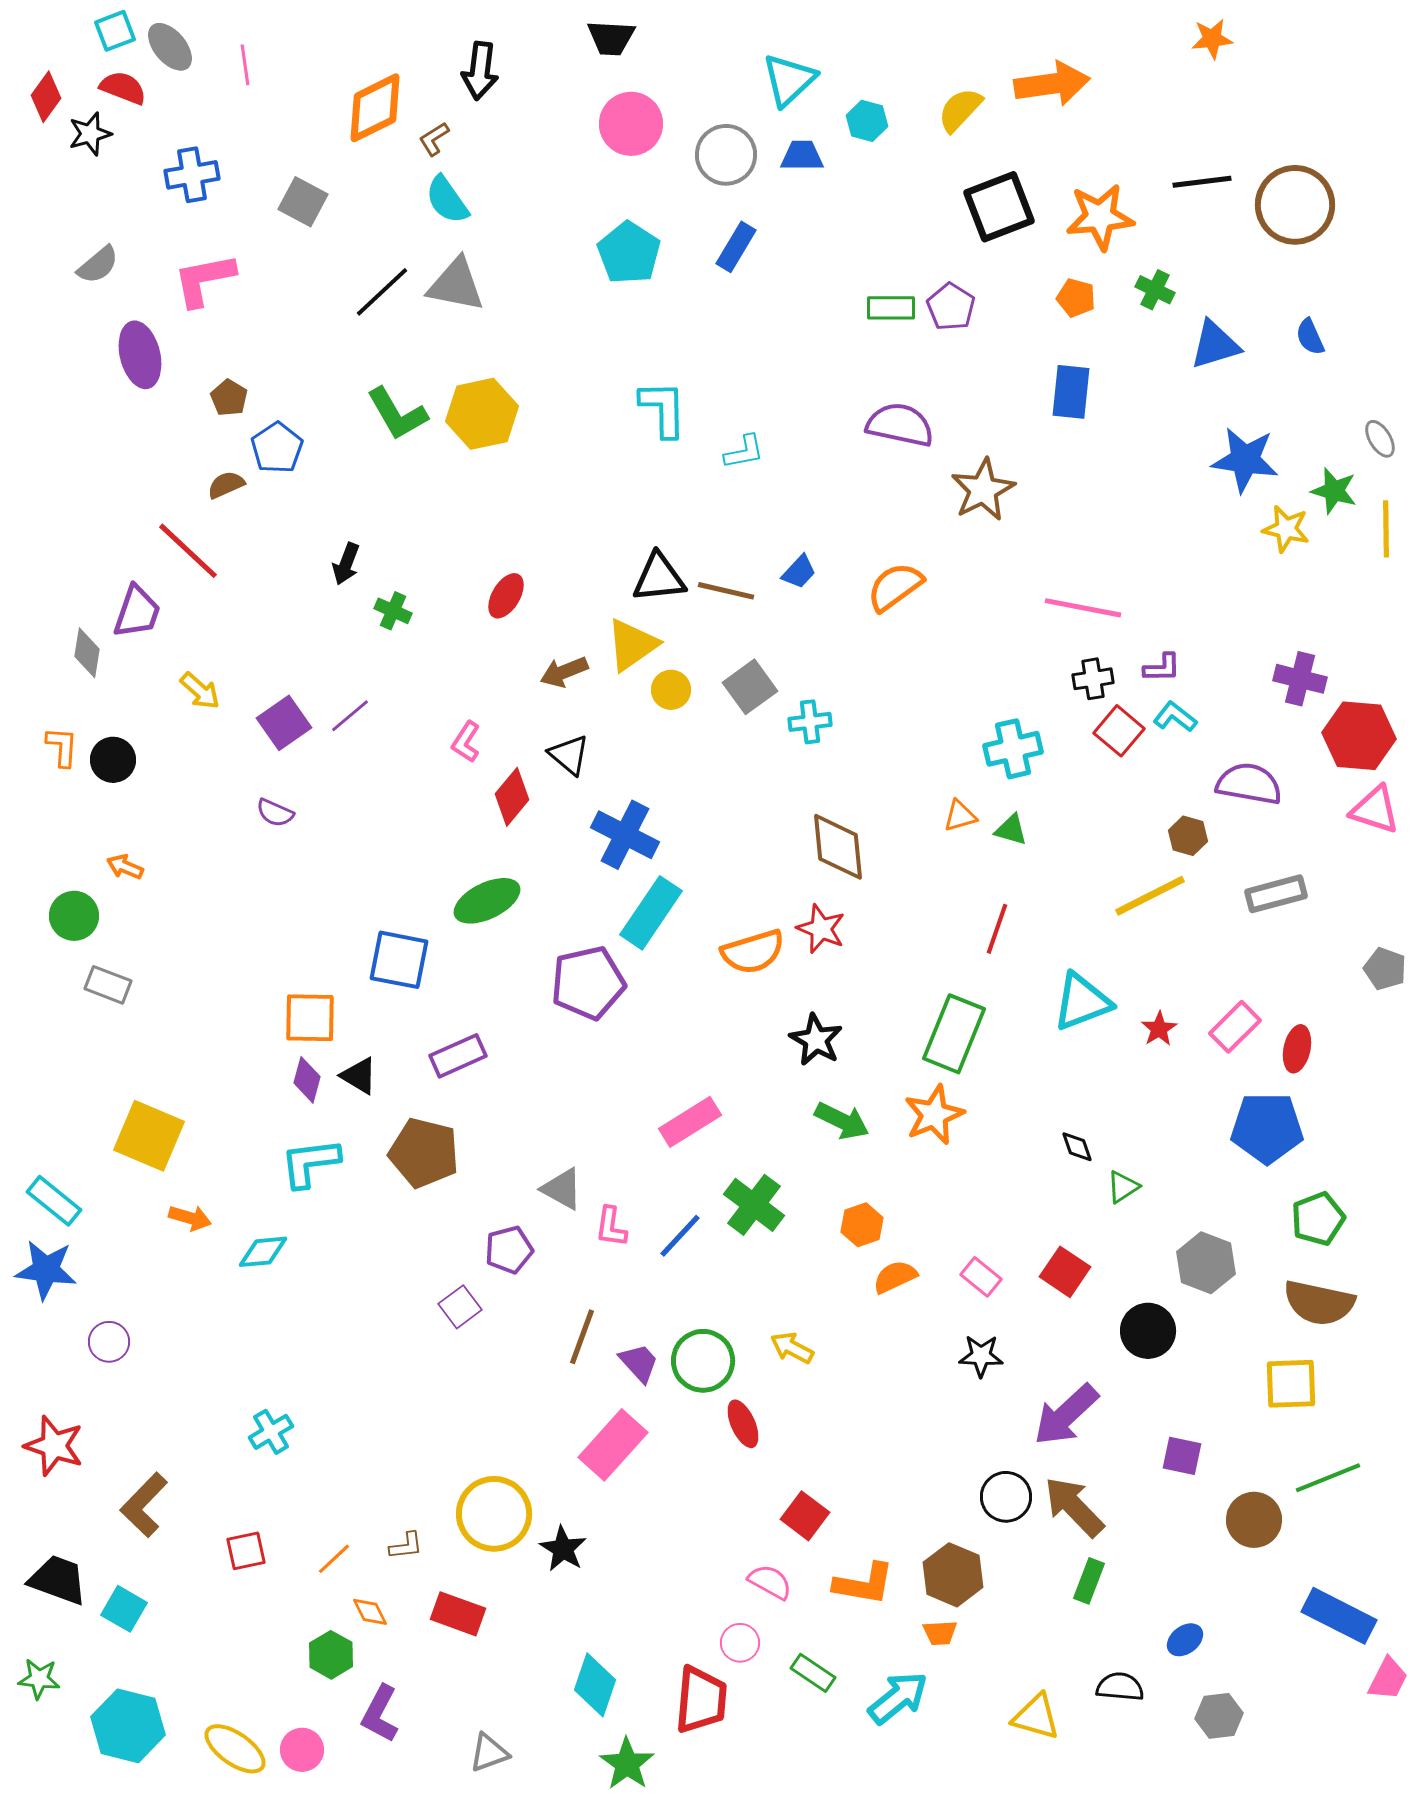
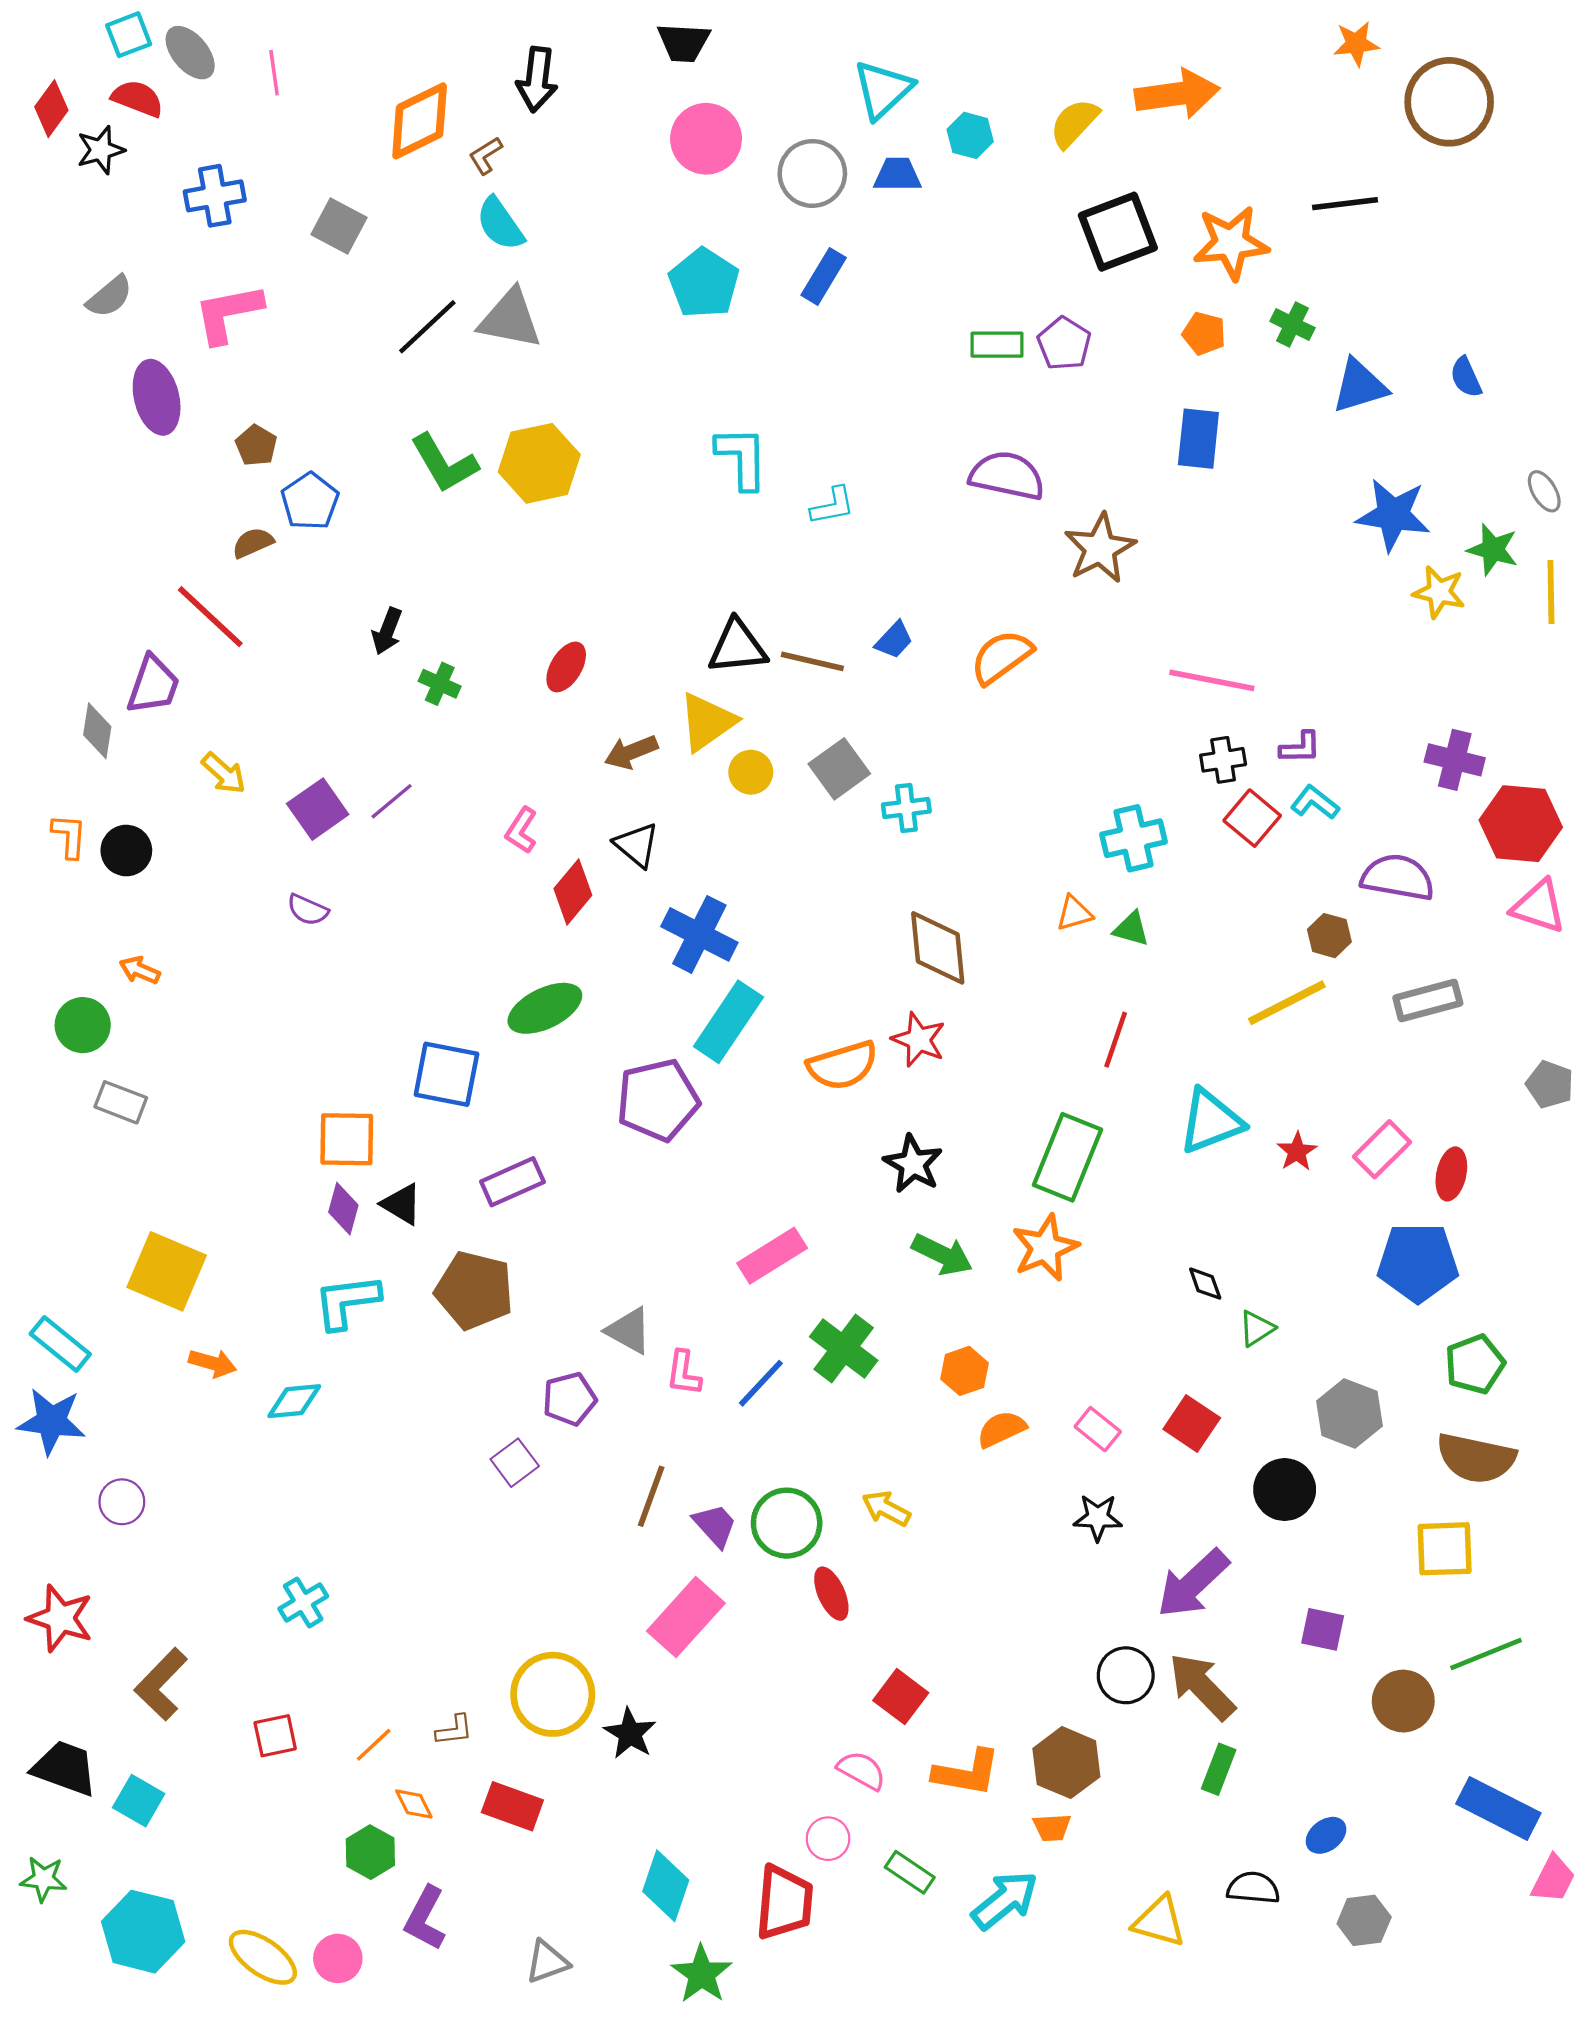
brown circle: (1295, 205) -> (1449, 102), moved

